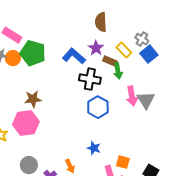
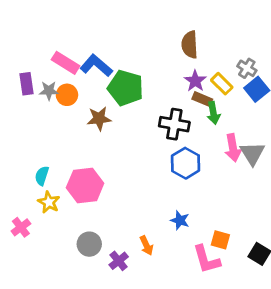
purple star: (96, 48) -> (195, 81), moved
green pentagon: (33, 53) -> (126, 88), moved
blue L-shape: (74, 56) -> (96, 66), moved
brown star: (33, 99) -> (99, 119), moved

